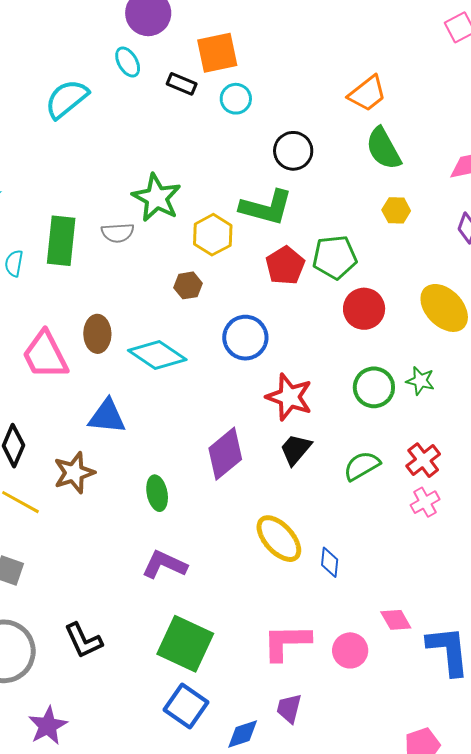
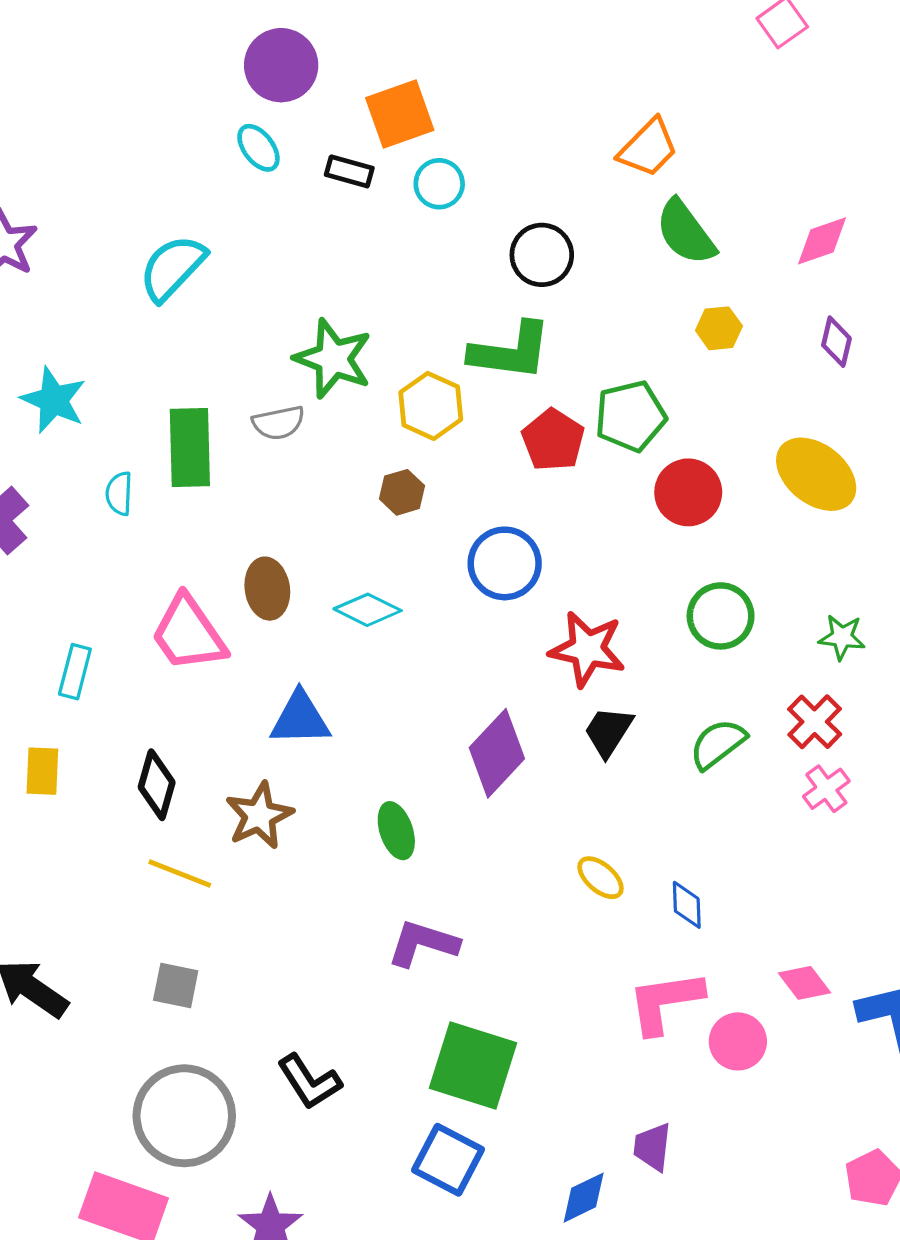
cyan semicircle: (67, 99) -> (173, 268), moved
cyan diamond: (157, 355) -> (368, 610), size x0.7
green star: (420, 381) -> (842, 637), moved
yellow ellipse: (279, 539) -> (600, 878), size x0.6
pink L-shape: (286, 642) -> (665, 1002), moved
blue square: (186, 706) -> (448, 1160), moved

